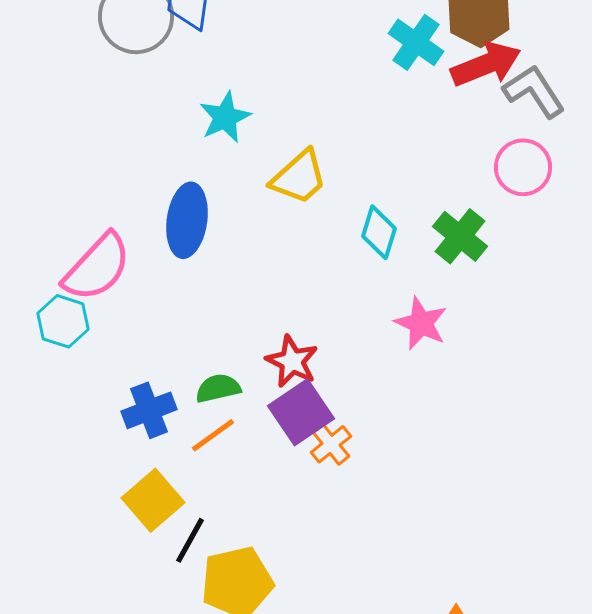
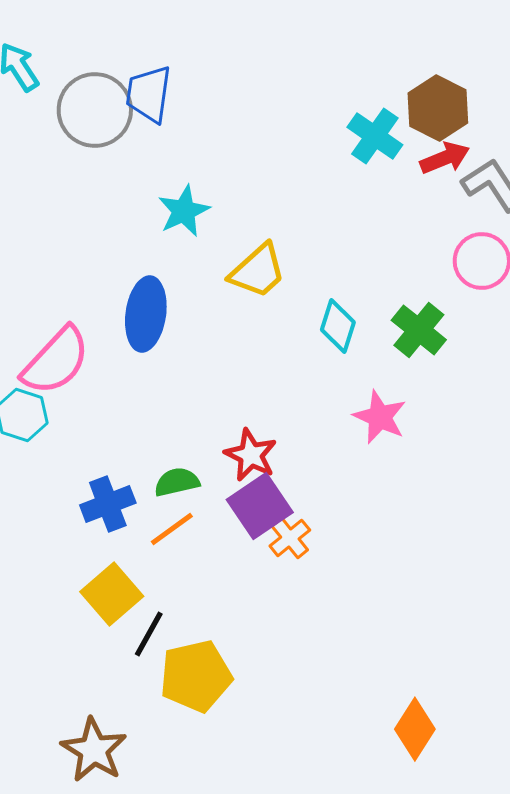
red arrow: (486, 64) -> (445, 158), size x0.7

